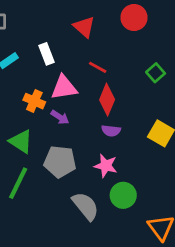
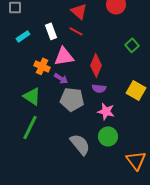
red line: (98, 67) -> (76, 31), moved
gray pentagon: (60, 162) -> (72, 99), moved
pink star: (106, 166) -> (106, 111), moved

